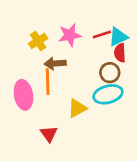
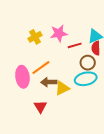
red line: (102, 35) -> (75, 45), moved
brown arrow: (55, 63) -> (49, 82), moved
orange line: (48, 82) -> (41, 68), turned 54

